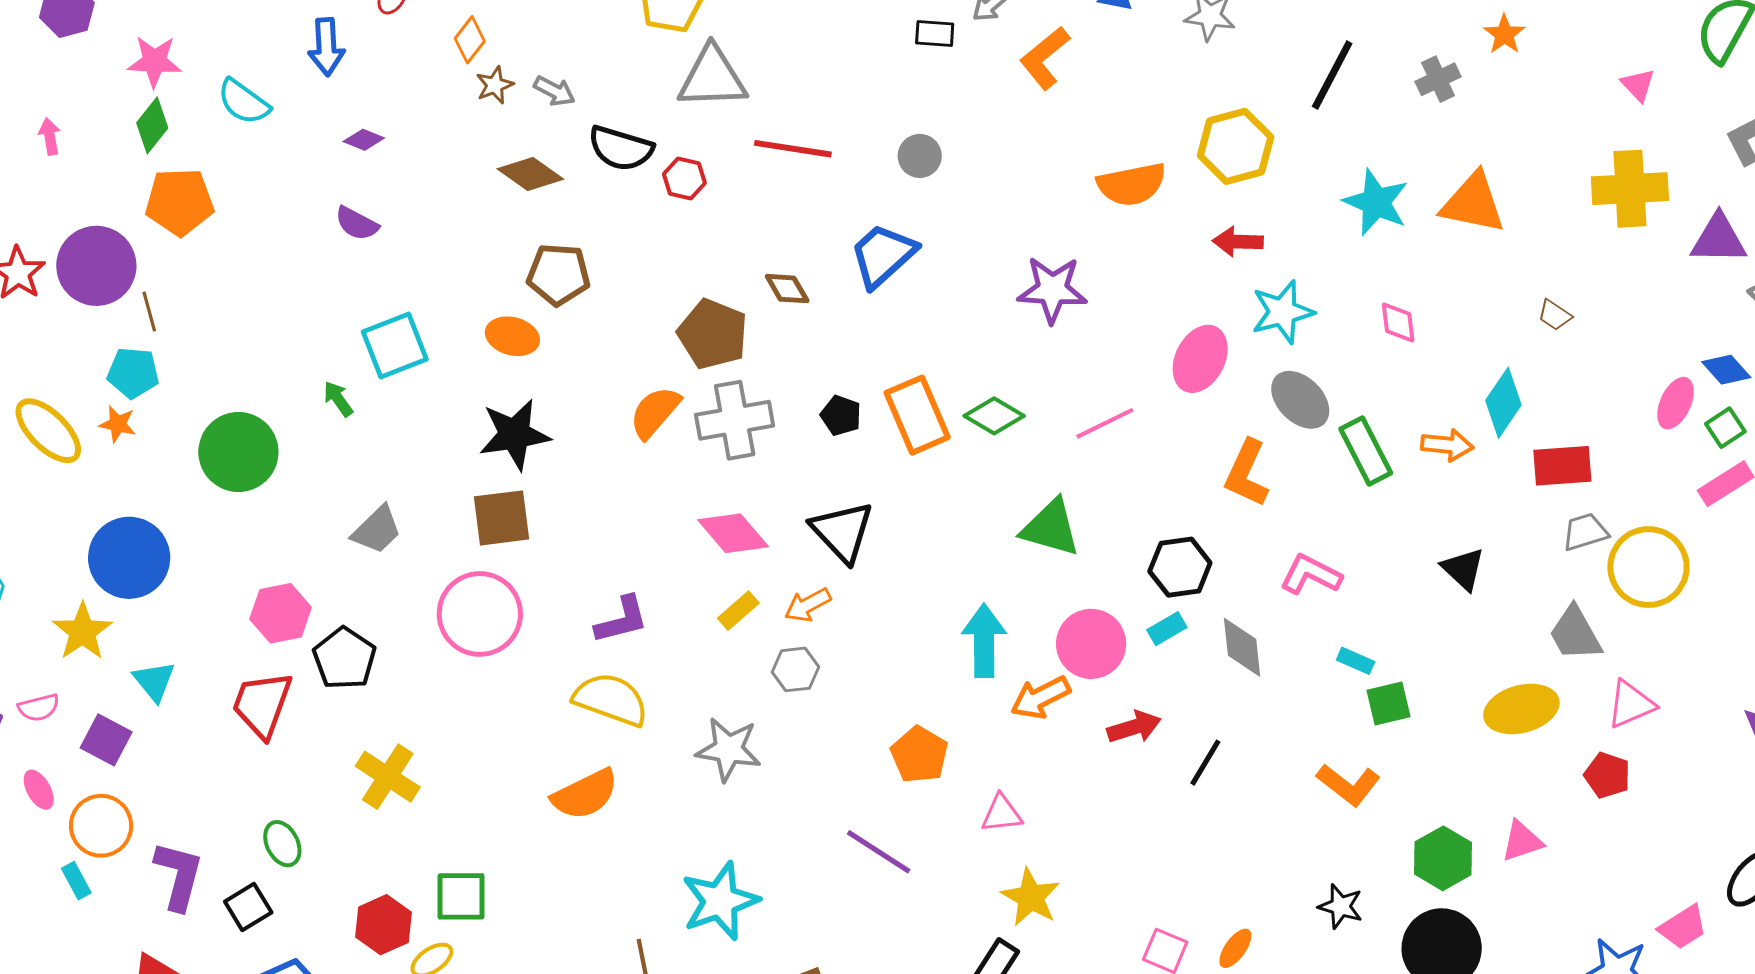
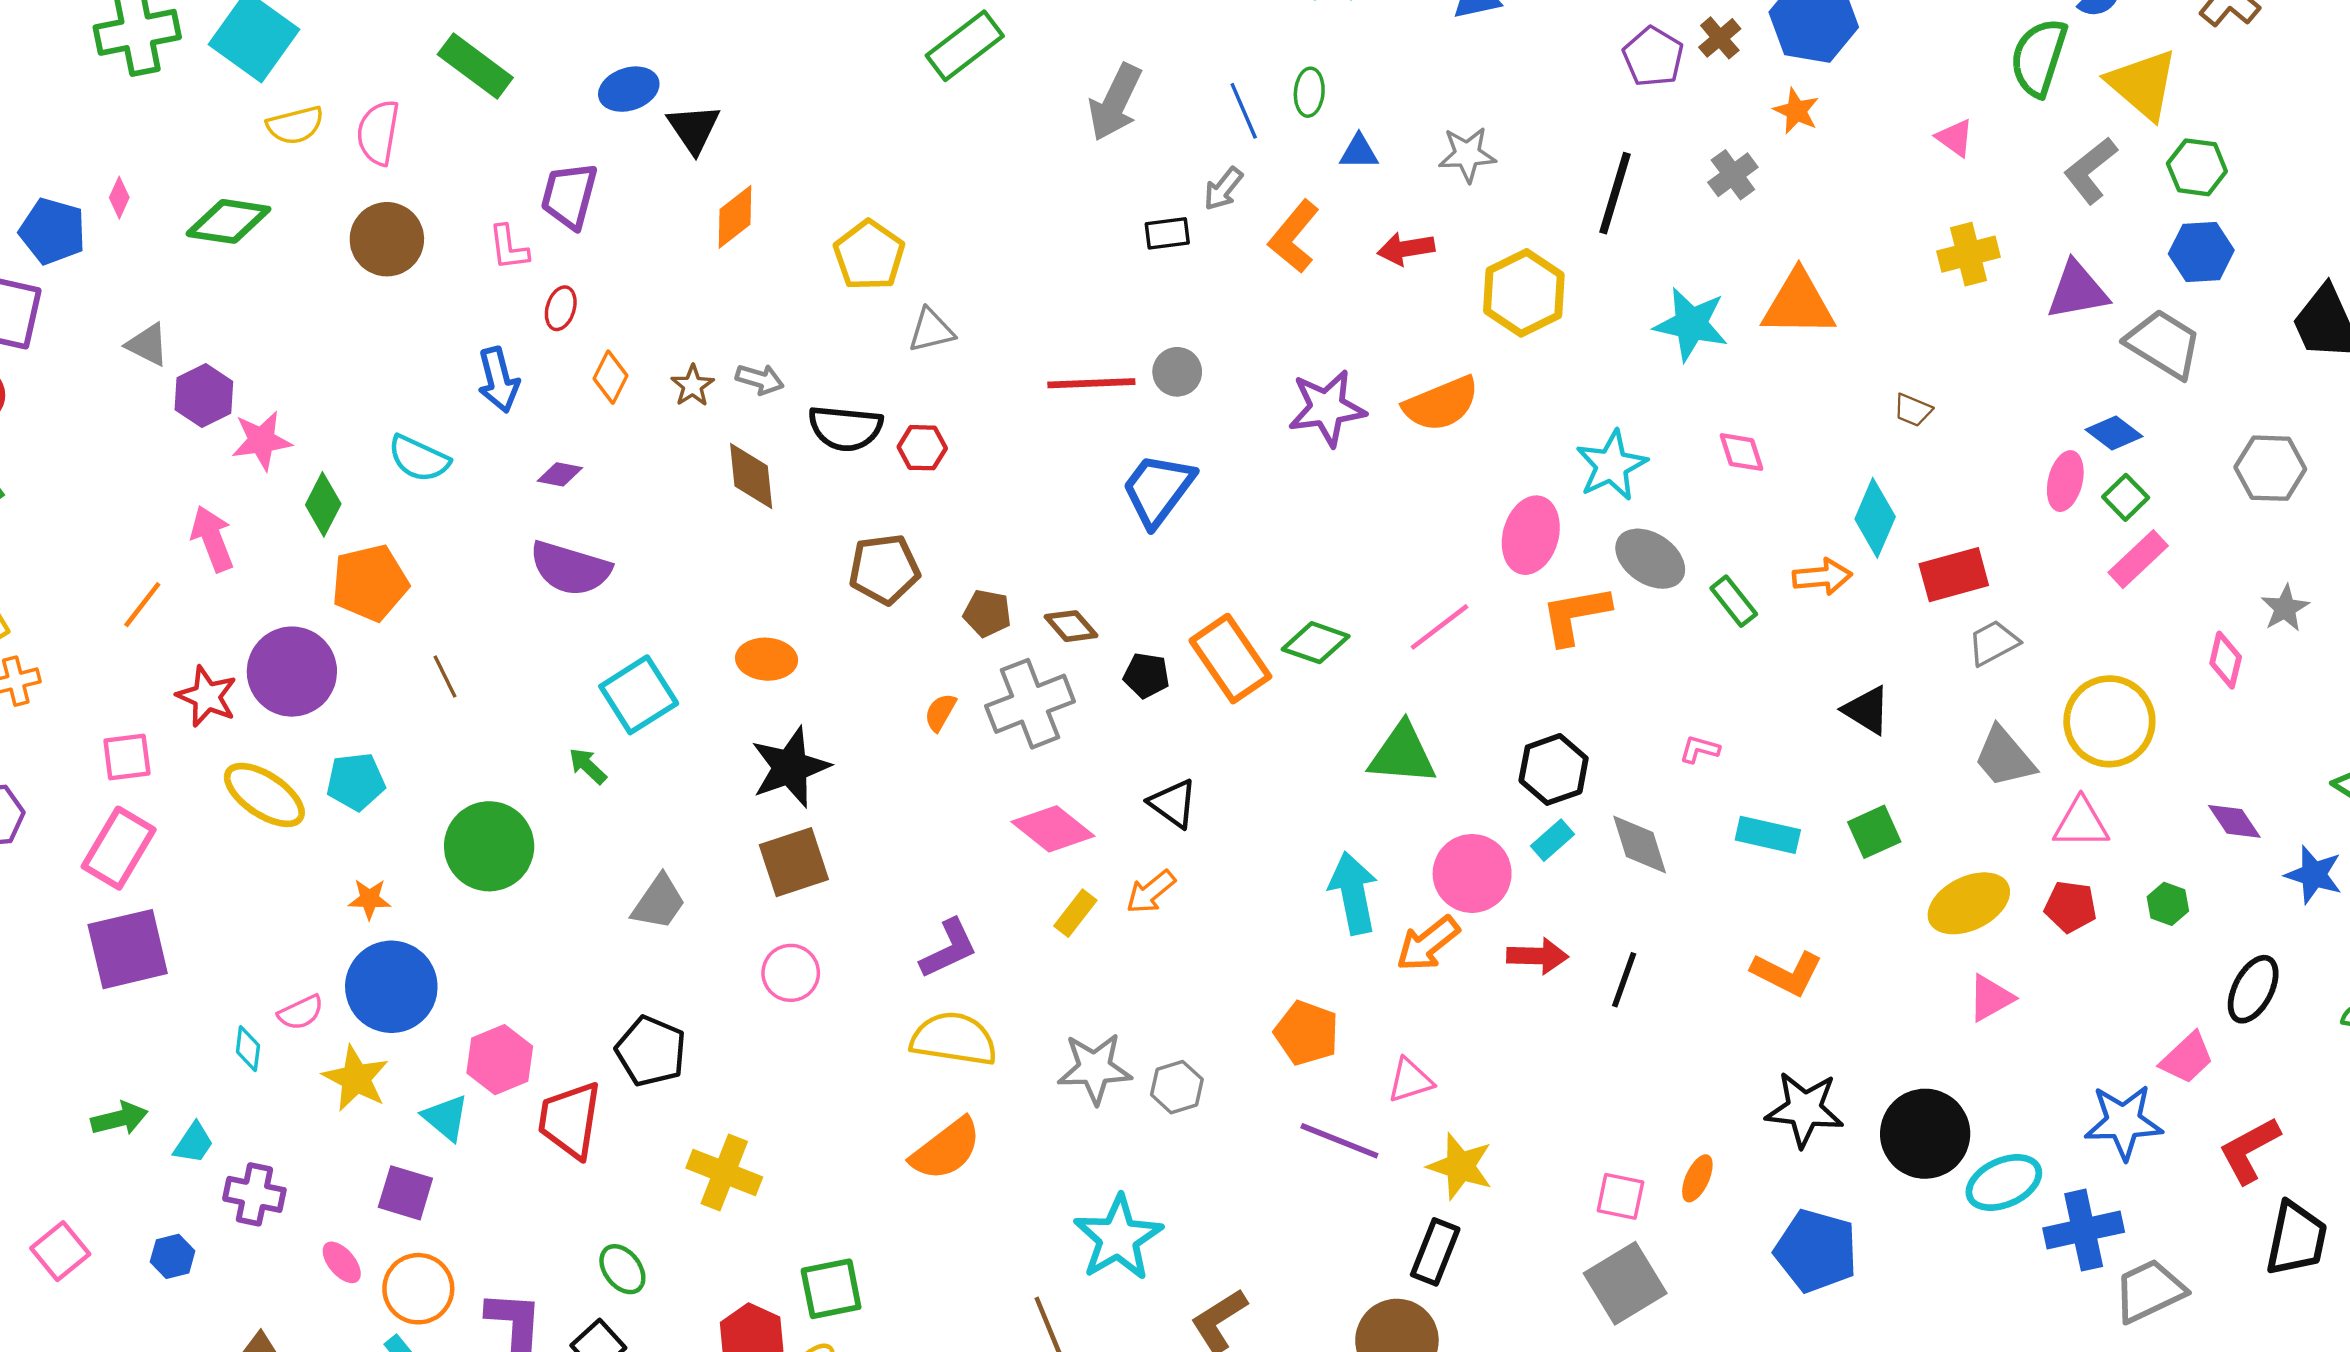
orange diamond: (470, 40) -> (611, 377), moved
pink star: (154, 61) -> (262, 441), moved
gray triangle: (712, 78) -> (931, 330), size x0.6
pink arrow: (50, 136) -> (212, 539), size x1.6
red line: (793, 149) -> (1091, 383), moved
brown diamond: (530, 174) -> (751, 476), turned 60
orange semicircle: (1132, 184) -> (1441, 404), moved
yellow cross: (1630, 189) -> (1969, 254), size x0.7
purple semicircle: (357, 224) -> (570, 568), size x1.6
red arrow: (1238, 242) -> (1406, 249), moved
brown pentagon: (558, 274) -> (884, 569), moved
brown diamond: (787, 289) -> (1071, 626), moved
purple star: (1052, 290) -> (1327, 408), moved
brown line: (149, 311) -> (445, 676), moved
brown pentagon: (713, 334) -> (987, 613), size x0.6
orange semicircle: (655, 412) -> (940, 712), size x0.6
orange star: (118, 424) -> (369, 899), moved
yellow ellipse: (48, 431) -> (264, 795), moved
green rectangle: (1366, 451) -> (1734, 601), size x0.7
orange L-shape: (1247, 473) -> (1575, 615), moved, turned 66
black triangle: (842, 532) -> (1173, 803), size x0.7
yellow circle: (1648, 567) -> (2109, 721), moved
pink L-shape: (1311, 575) -> (1700, 749), size x0.6
pink hexagon: (281, 613) -> (500, 1060), moved
pink circle: (480, 614) -> (791, 973), size x0.6
cyan rectangle: (1356, 661) -> (1768, 835), size x1.5
gray hexagon: (795, 669) -> (1177, 1087), moved
green square: (1389, 703) -> (1874, 832), moved
pink triangle: (1631, 704) -> (2081, 823), turned 34
pink semicircle: (39, 708) -> (301, 1013), moved
yellow ellipse: (1521, 709) -> (1969, 903), moved
red arrow: (1134, 727) -> (1538, 956), turned 30
purple line: (879, 852) -> (1339, 1141), moved
green hexagon: (1443, 858) -> (2168, 904), moved, size x0.6
black star: (1341, 906) -> (1804, 1109), size x1.5

